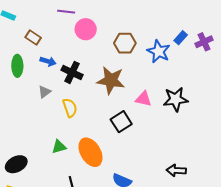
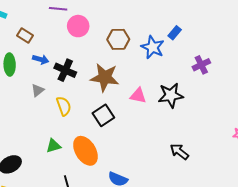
purple cross: (204, 42) -> (201, 65), moved
black square: (121, 122) -> (103, 115), moved
black arrow: (176, 170) -> (179, 152), moved, turned 36

